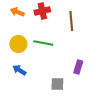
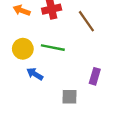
brown line: (71, 21) -> (86, 21), turned -30
blue arrow: (19, 70) -> (35, 74), moved

